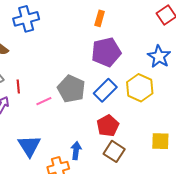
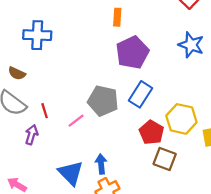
blue cross: (26, 19) -> (37, 35), turned 30
yellow hexagon: (140, 88) -> (181, 119), moved
blue arrow: (76, 151) -> (101, 164), moved

